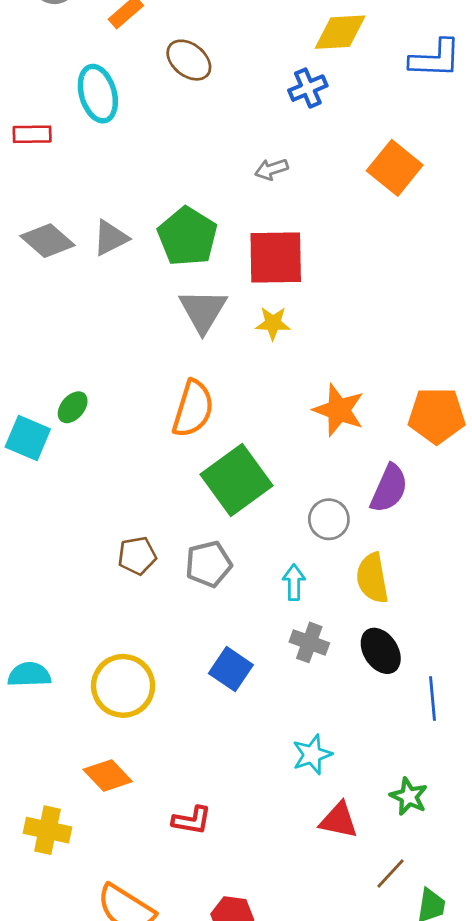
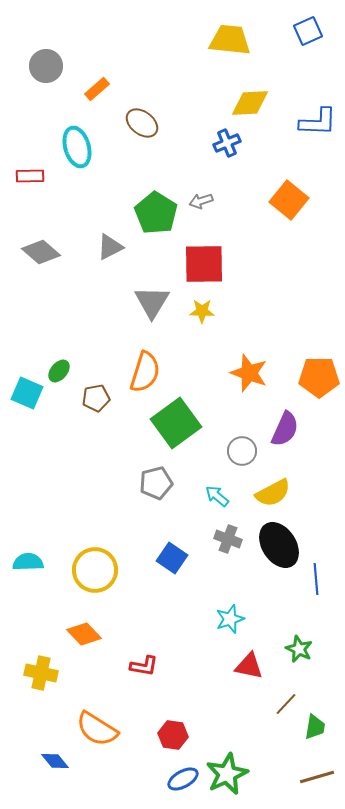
green pentagon: (187, 236) -> (156, 213), moved
gray triangle: (110, 238) -> (110, 247), moved
brown pentagon: (137, 556) -> (96, 398), moved
yellow semicircle: (372, 578) -> (273, 493), turned -108
cyan arrow: (294, 582) -> (217, 496), turned -50
black ellipse: (381, 651) -> (279, 545), size x1.4

